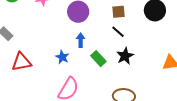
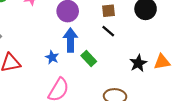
blue arrow: (81, 40) -> (70, 40), size x1.6
black star: (125, 56) -> (138, 63), moved

